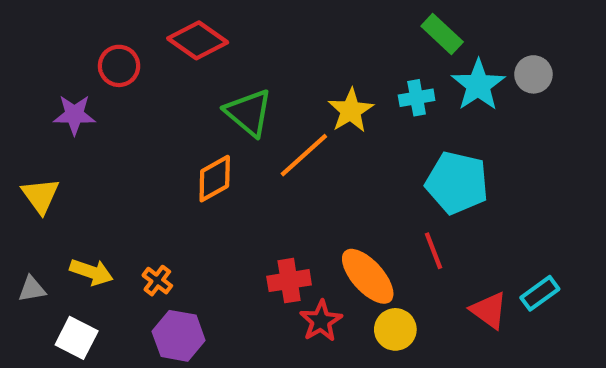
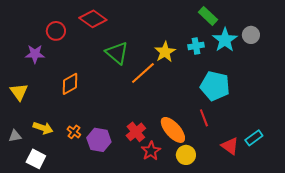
orange diamond: (215, 179) -> (70, 84), moved
red cross: (289, 281) -> (136, 132), turned -30
purple hexagon: (179, 336) -> (99, 140), moved

